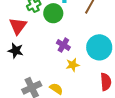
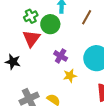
red triangle: (18, 26) -> (31, 38), moved

